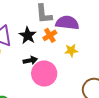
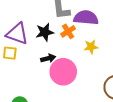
black star: (28, 35) -> (45, 32), turned 30

